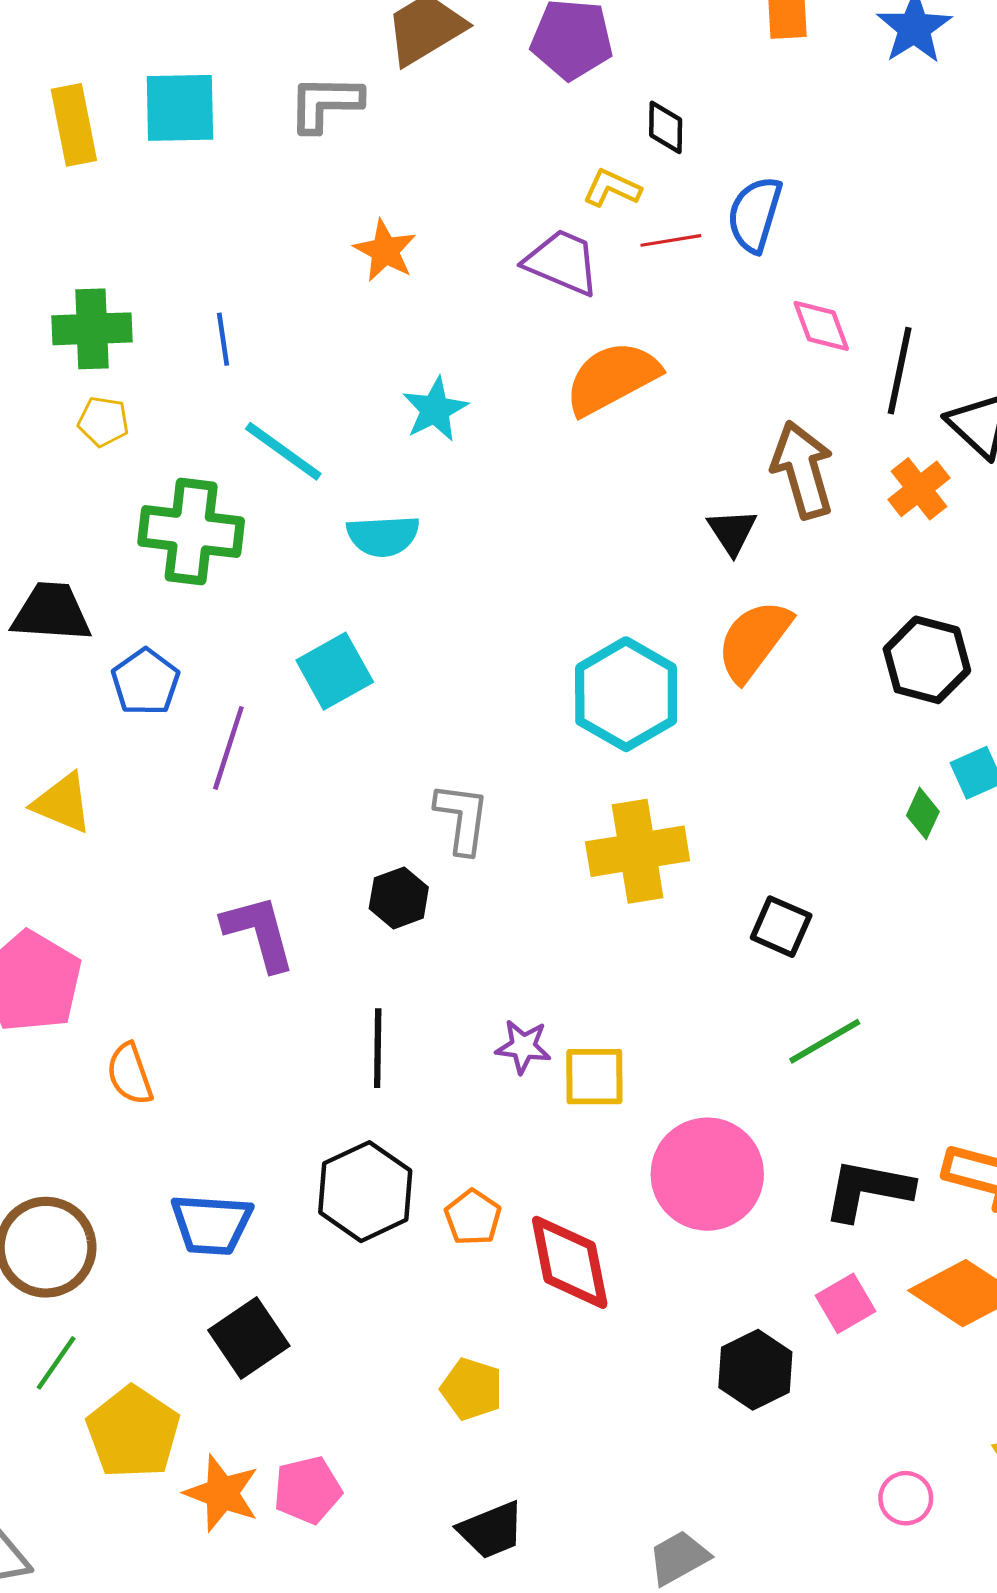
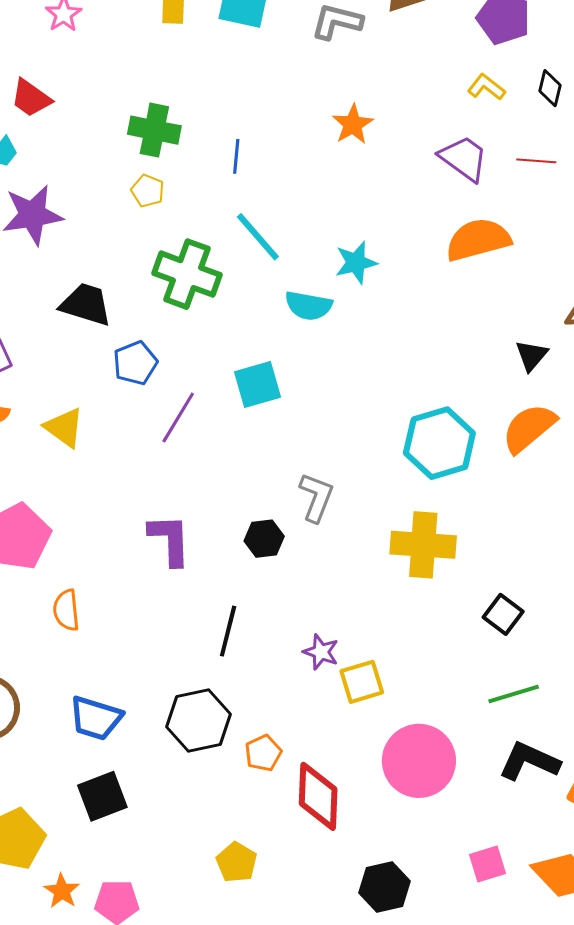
yellow L-shape: (612, 188) -> (486, 87), moved
cyan star: (435, 409) -> (356, 263), moved
yellow square: (594, 1077) -> (362, 682), turned -30
black L-shape: (868, 1190) -> (529, 761), moved
black hexagon: (755, 1370) -> (385, 887), moved
orange star: (222, 1493) -> (62, 891), size x0.7

